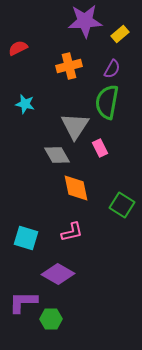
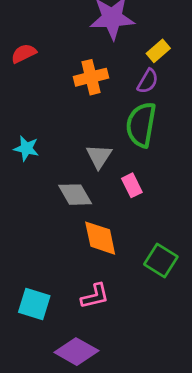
yellow rectangle: (120, 34) -> (158, 51), moved
cyan star: (25, 104) -> (26, 148), moved
gray triangle: (75, 126) -> (99, 156), size x0.7

